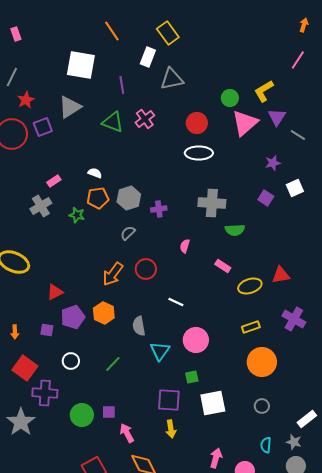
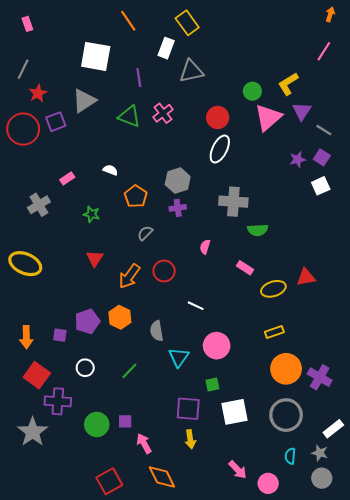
white ellipse: (199, 153) -> (220, 149), turned -64
orange pentagon: (98, 198) -> (136, 196), moved, turned -30
gray hexagon: (129, 198) -> (178, 181), moved
purple square: (266, 198) -> (322, 157), moved
gray cross: (41, 206) -> (39, 205), moved
red triangle: (55, 292) -> (95, 258), moved, turned -30
purple cross: (294, 319) -> (320, 377), moved
orange arrow: (15, 332) -> (26, 337), size x1.5
gray circle: (262, 406) -> (286, 415), size x2.0
pink arrow: (216, 458) -> (238, 470), turned 120

